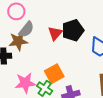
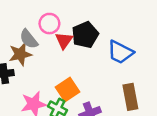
pink circle: (16, 11) -> (49, 24), moved
gray semicircle: (26, 29) -> (29, 39), turned 108

